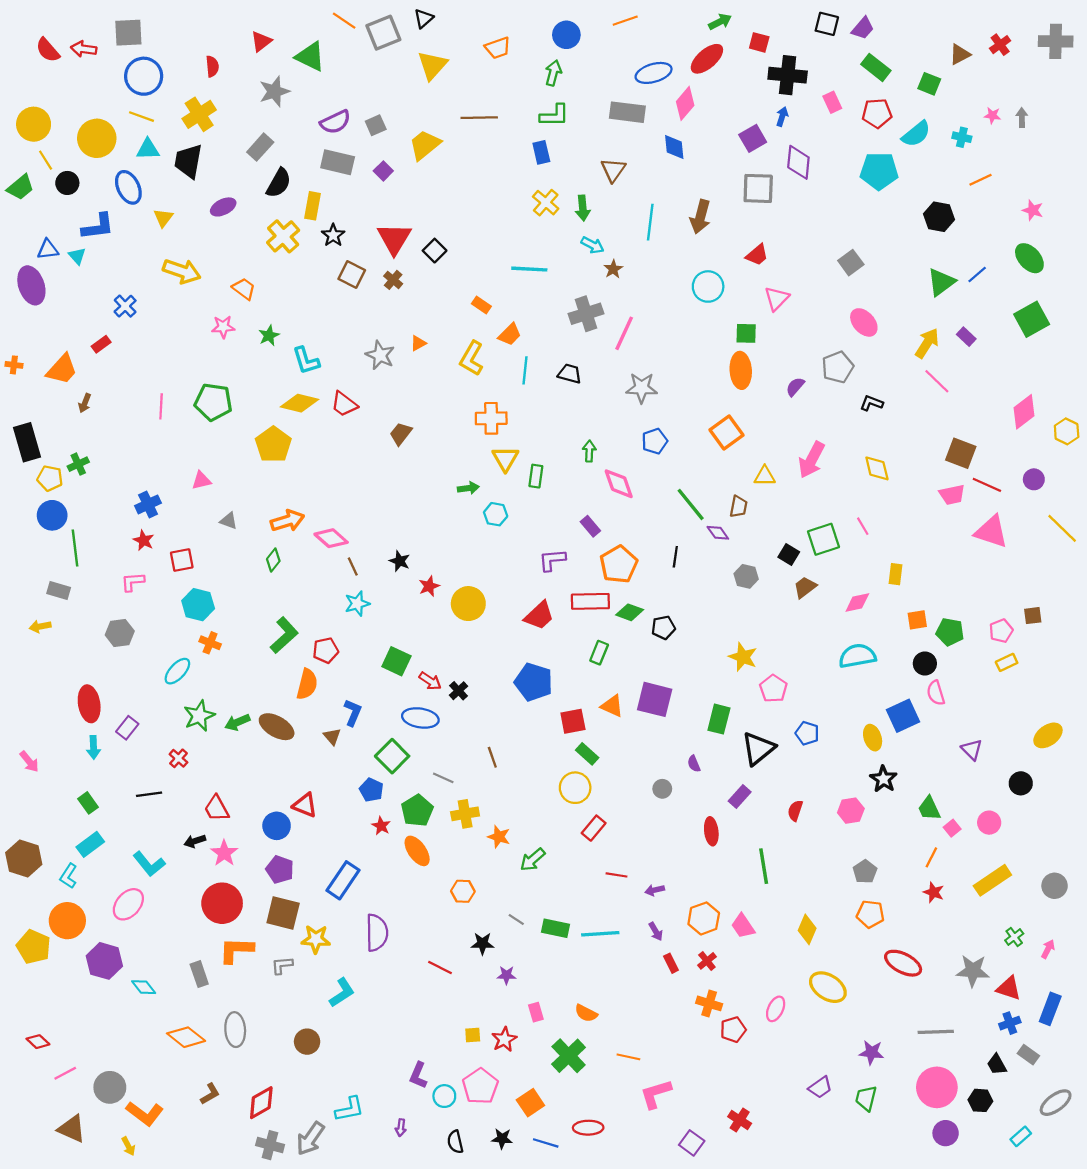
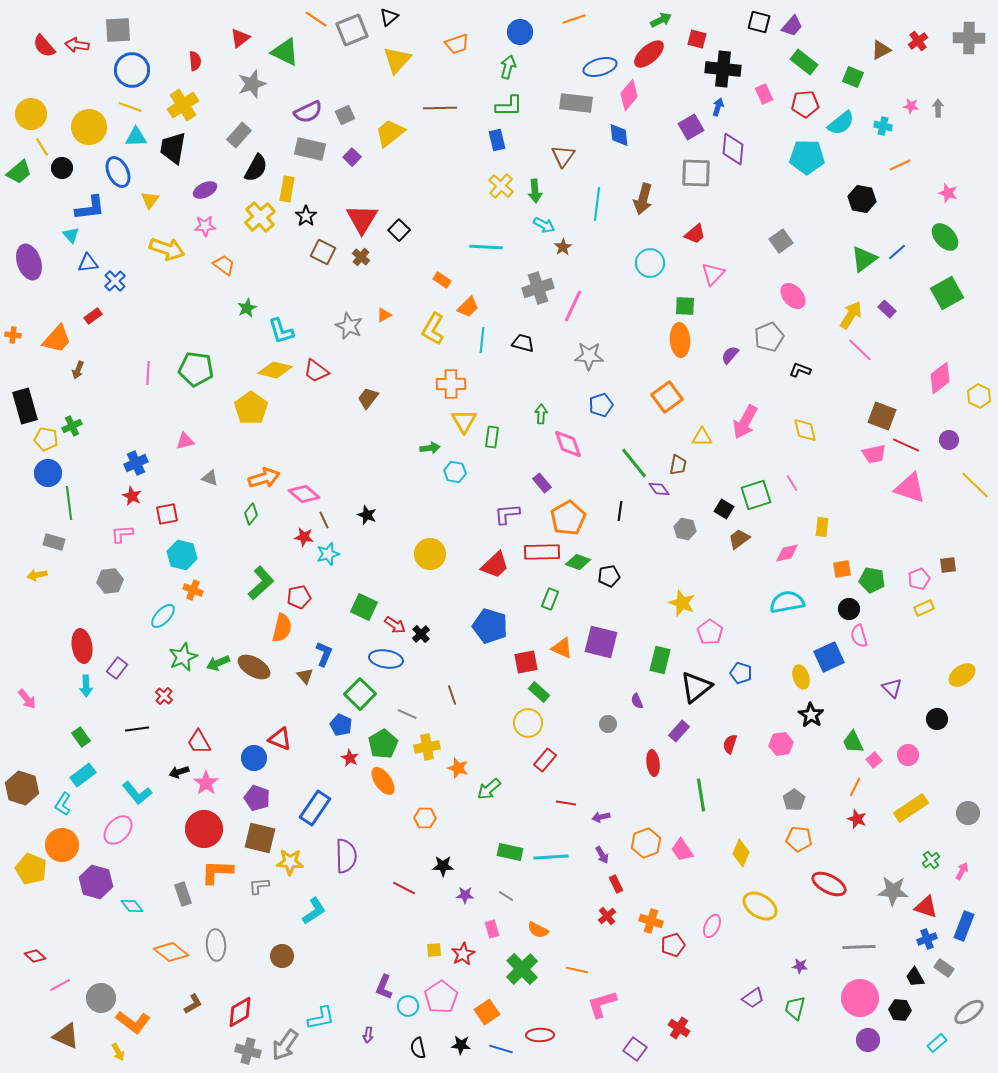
blue triangle: (48, 249) -> (88, 263), moved
pink star: (223, 327) -> (205, 226), moved
red star: (429, 586) -> (304, 537), moved, turned 30
gray line: (516, 920) -> (506, 896), moved
red cross: (707, 961) -> (607, 916), moved
purple star: (871, 1052) -> (800, 966), size x0.7

